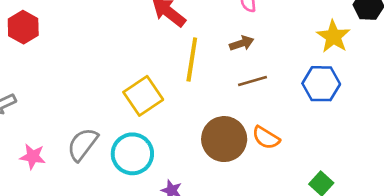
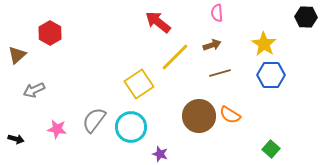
yellow star: (333, 37) -> (264, 44), moved
yellow line: (192, 59) -> (175, 57), turned 36

